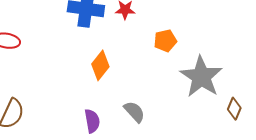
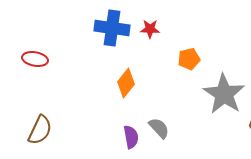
purple semicircle: (92, 121) -> (131, 137), moved

